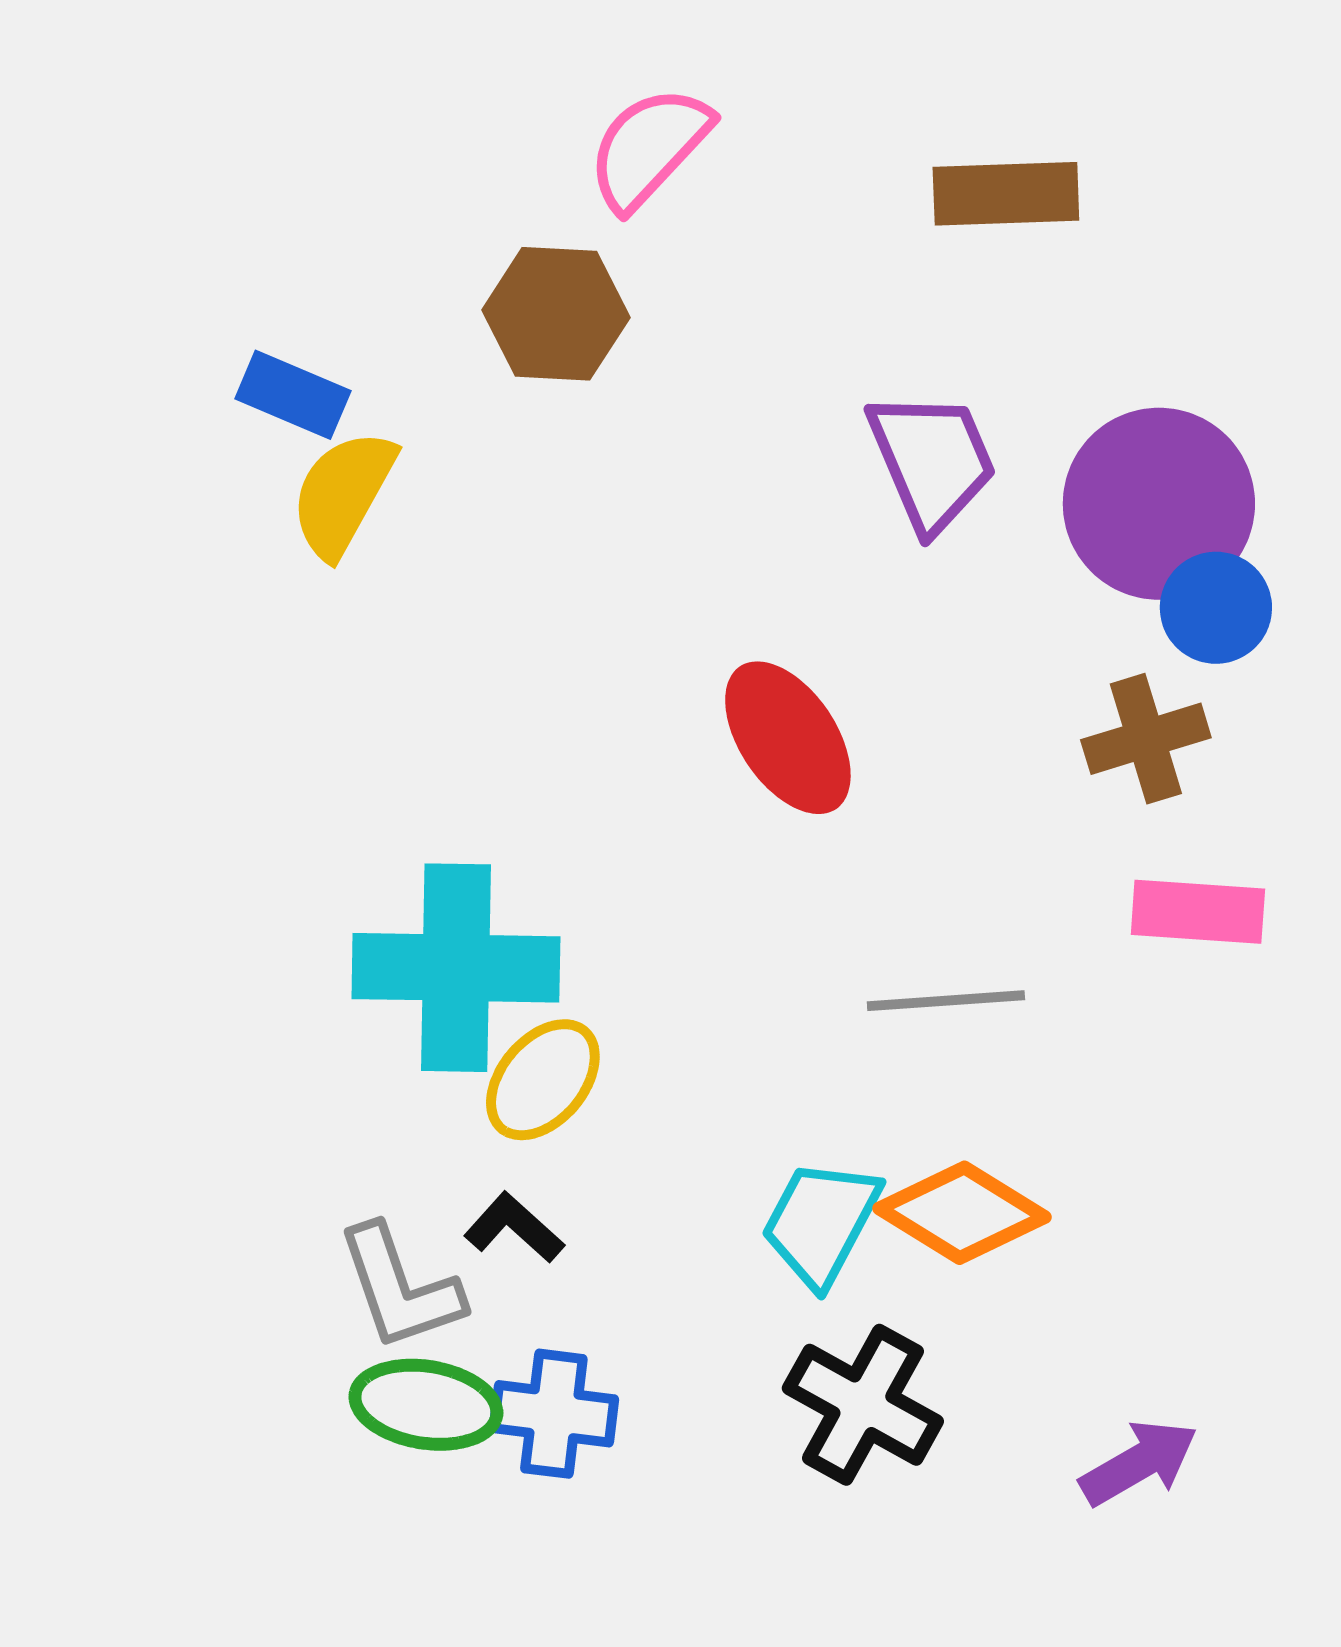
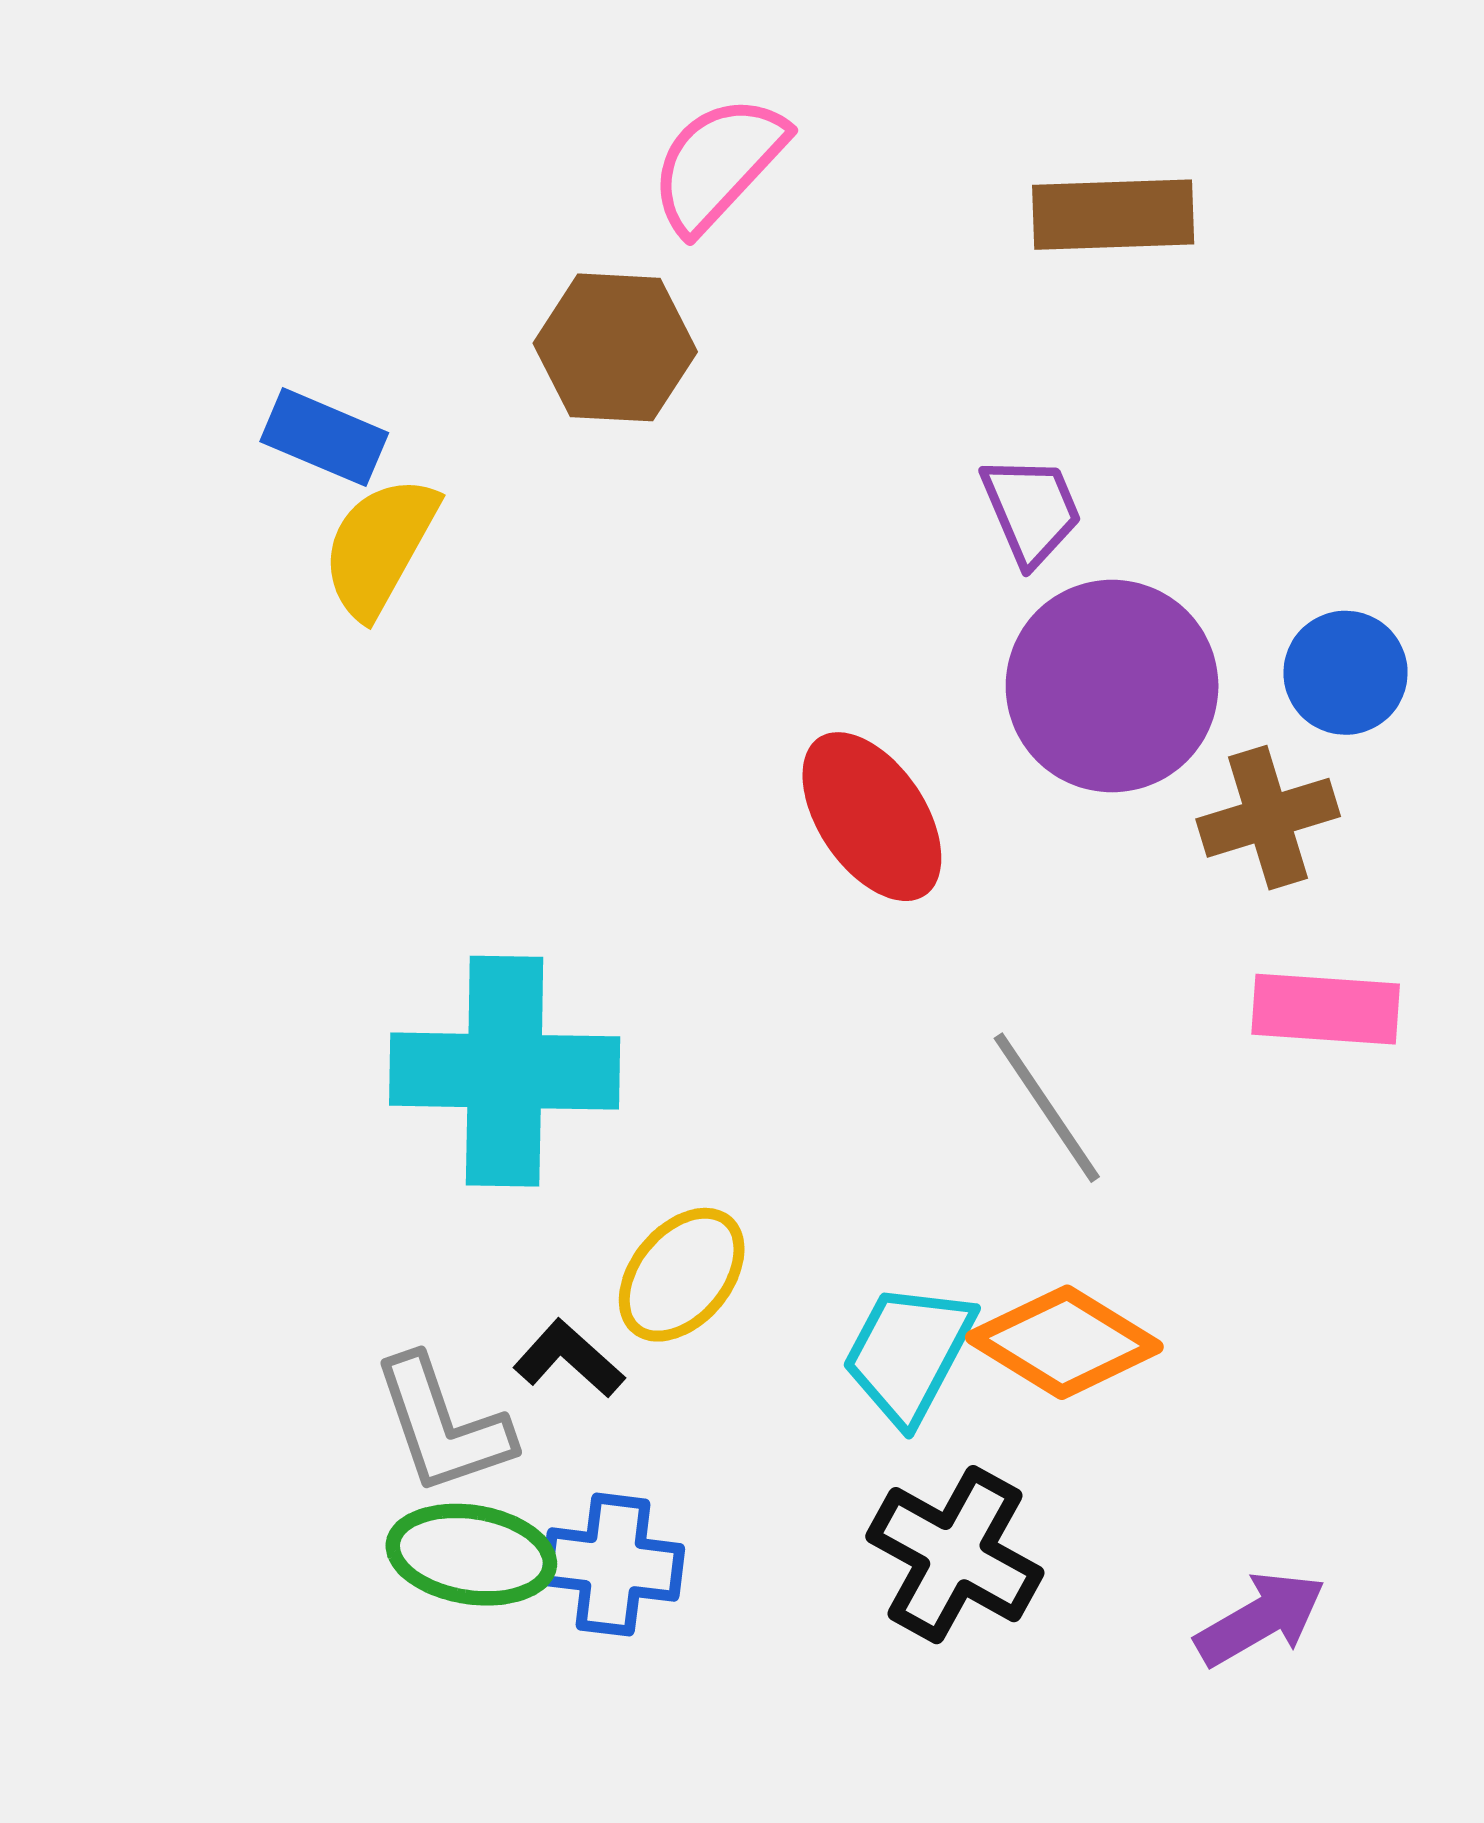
purple trapezoid: (932, 461) -> (1031, 510), size x0.7
purple circle: (1159, 504) -> (1112, 686), moved
gray line: (946, 1001) -> (1047, 1108), turned 60
yellow ellipse: (543, 1080) -> (682, 1275), moved

